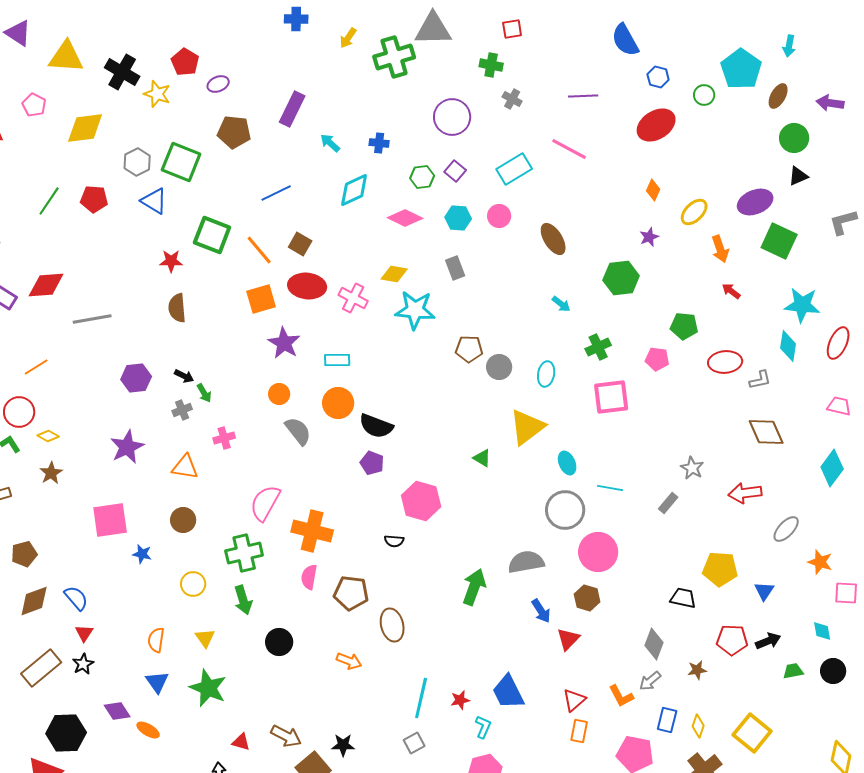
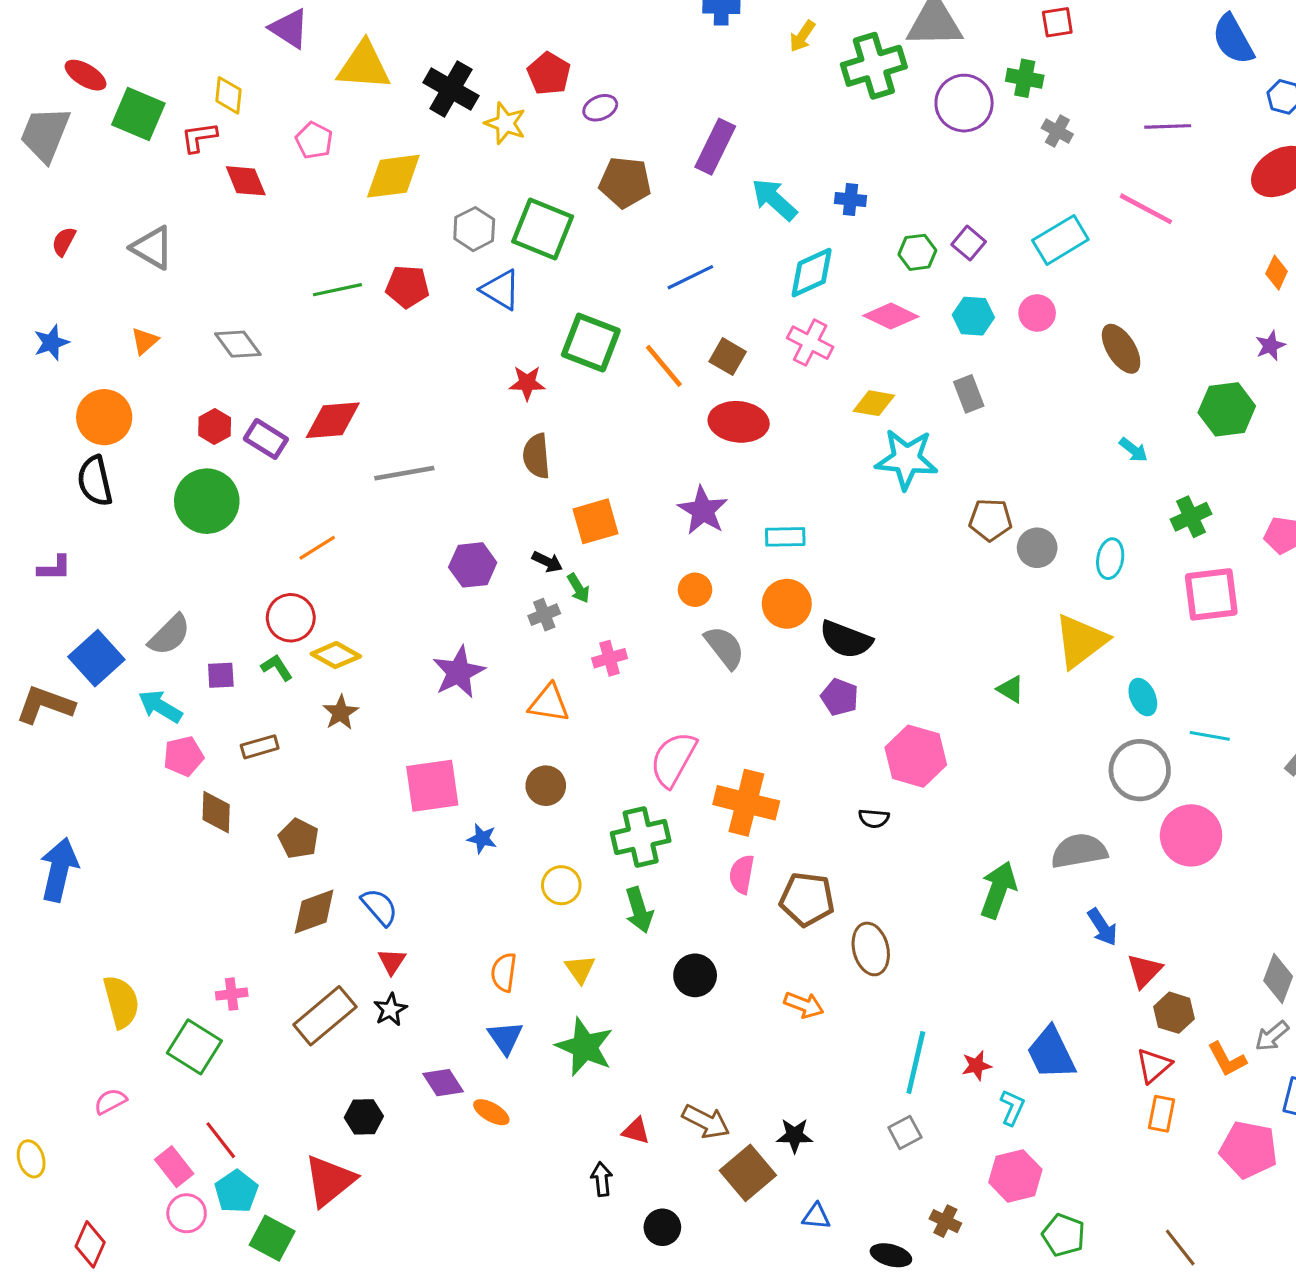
purple circle: (452, 117) -> (964, 103), moved
cyan arrow: (330, 143) -> (774, 199), size x1.5
green line: (49, 201) -> (337, 290), turned 44
pink cross: (353, 298) -> (810, 343), moved
orange square: (261, 299) -> (596, 521), moved
yellow diamond: (48, 436) -> (336, 655), size x1.4
brown pentagon: (24, 554) -> (299, 839), turned -30
brown hexagon: (587, 598) -> (1174, 1013), moved
black hexagon: (66, 733) -> (364, 1117), size x0.6

